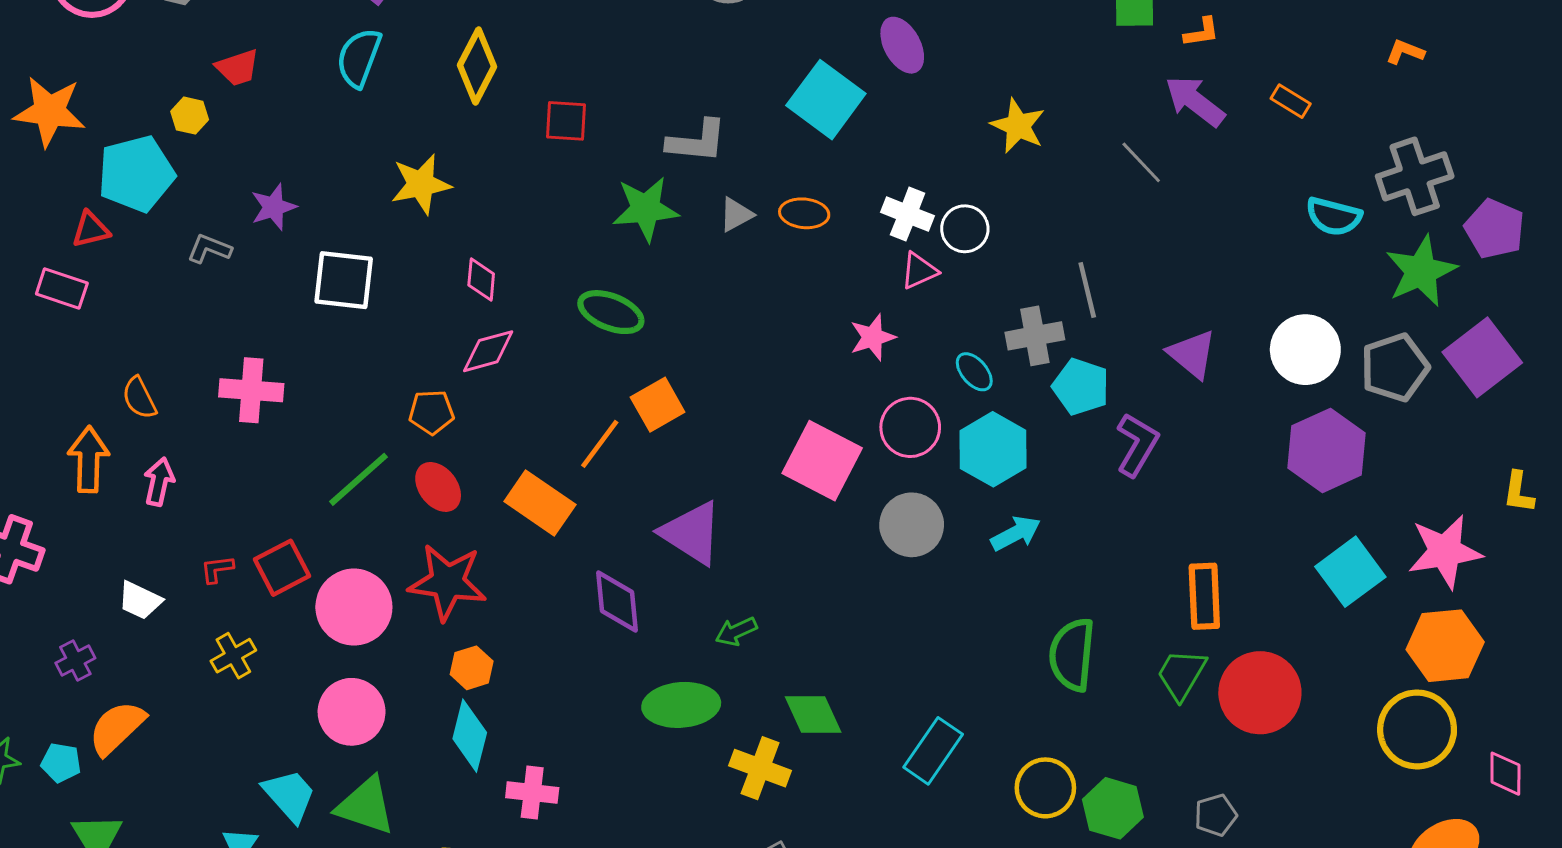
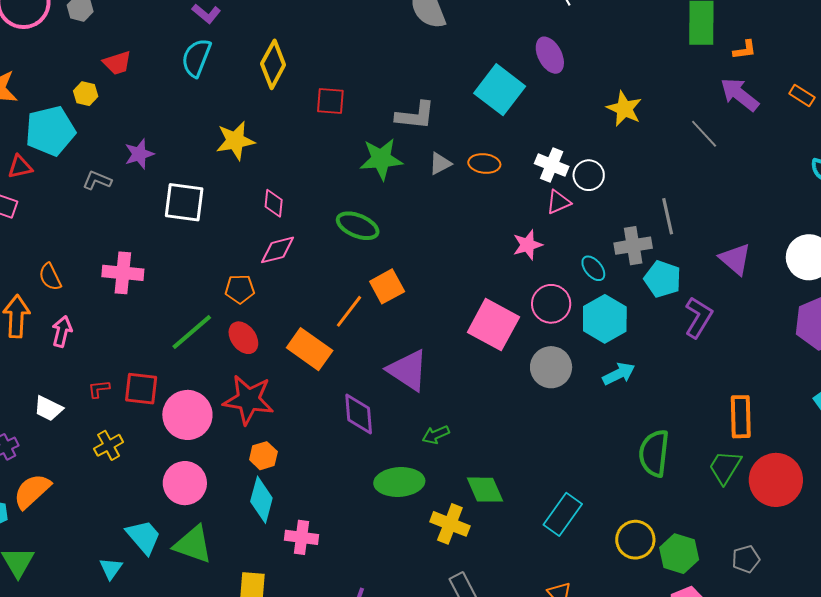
red square: (282, 568) -> (141, 389), turned 33

